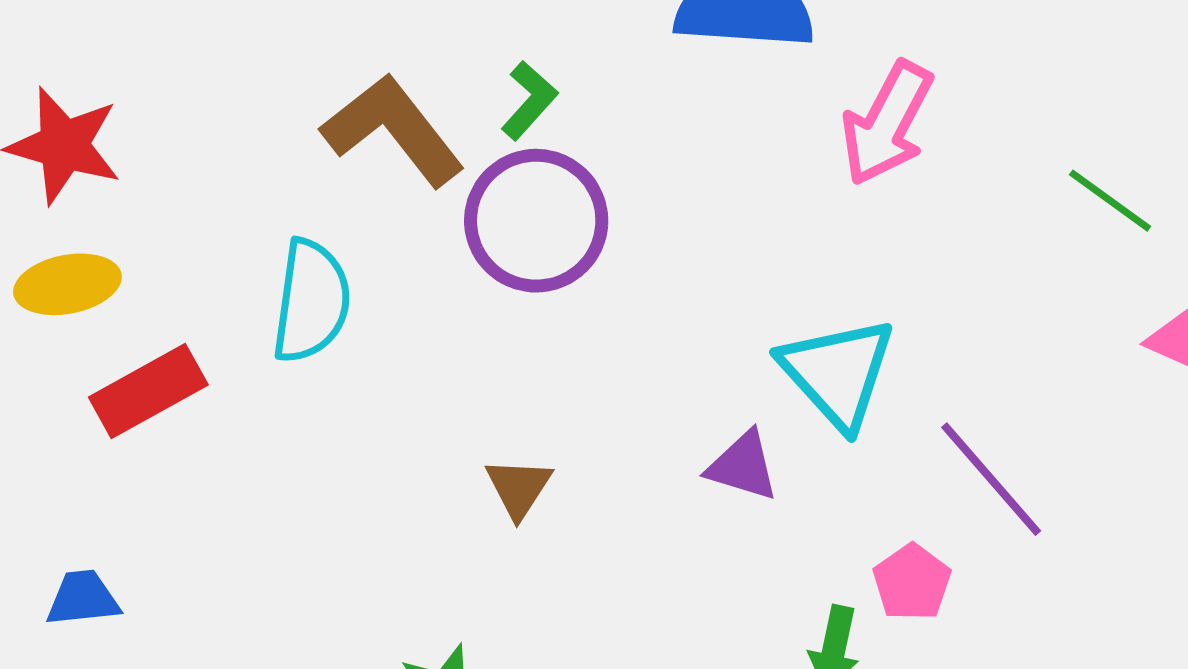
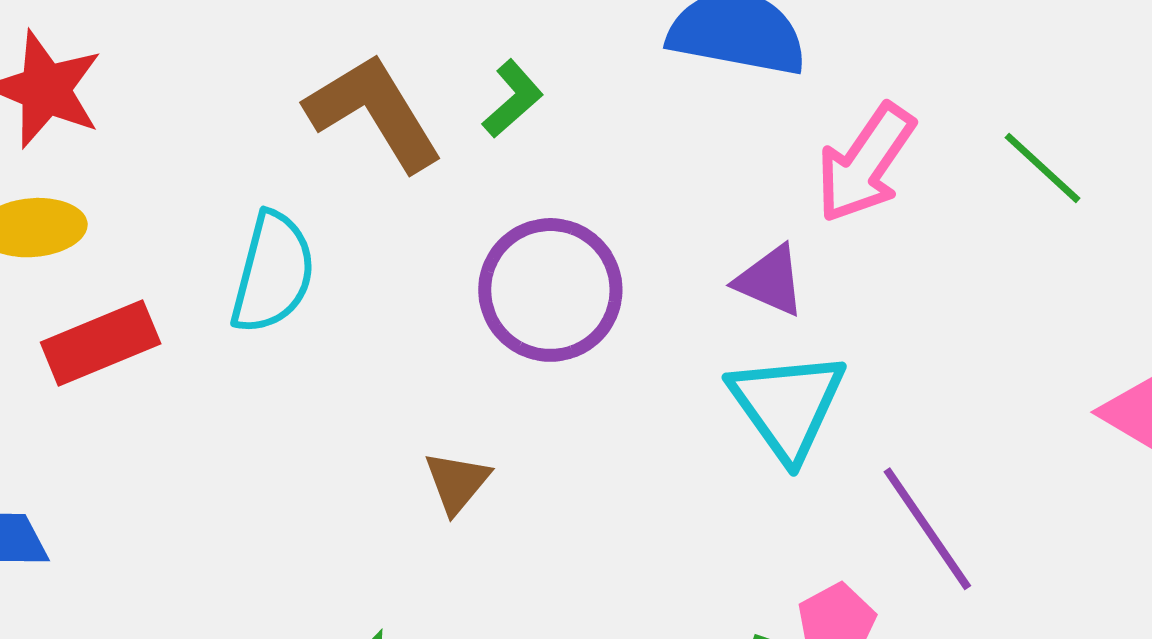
green line: (1110, 201) -> (1043, 168), moved
purple circle: (536, 221) -> (550, 290), moved
purple triangle: (743, 466) -> (770, 281), moved

